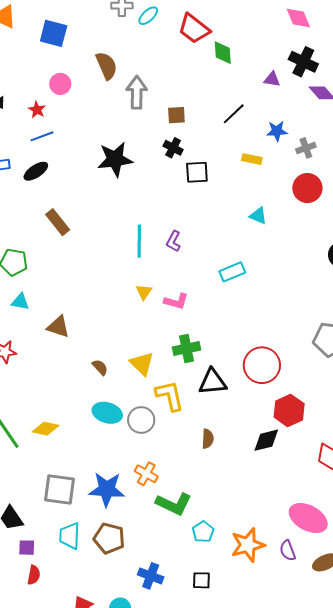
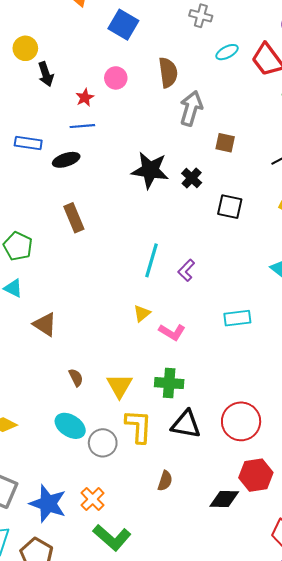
cyan ellipse: (148, 16) -> (227, 52), moved
black cross: (173, 148) -> (192, 178), moved

